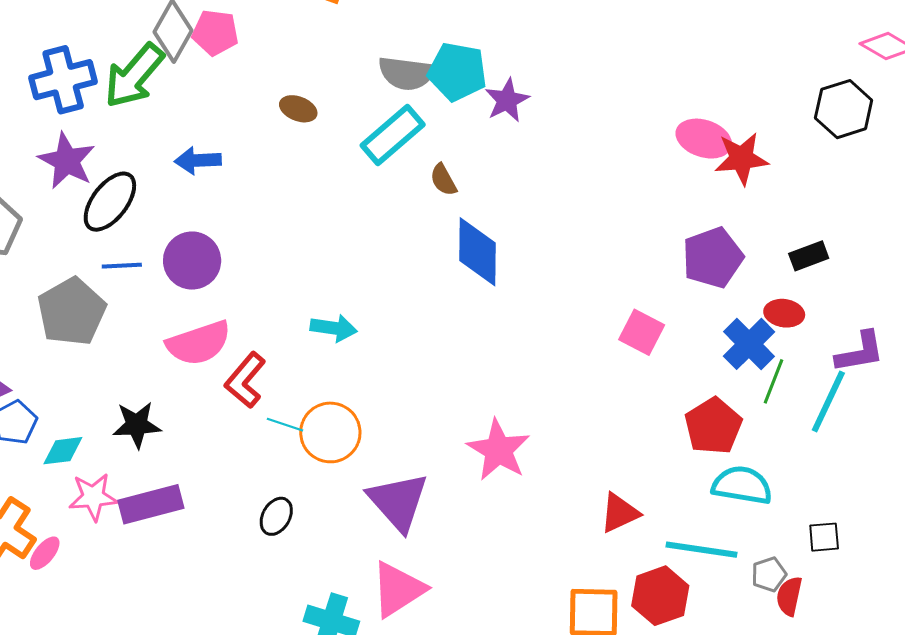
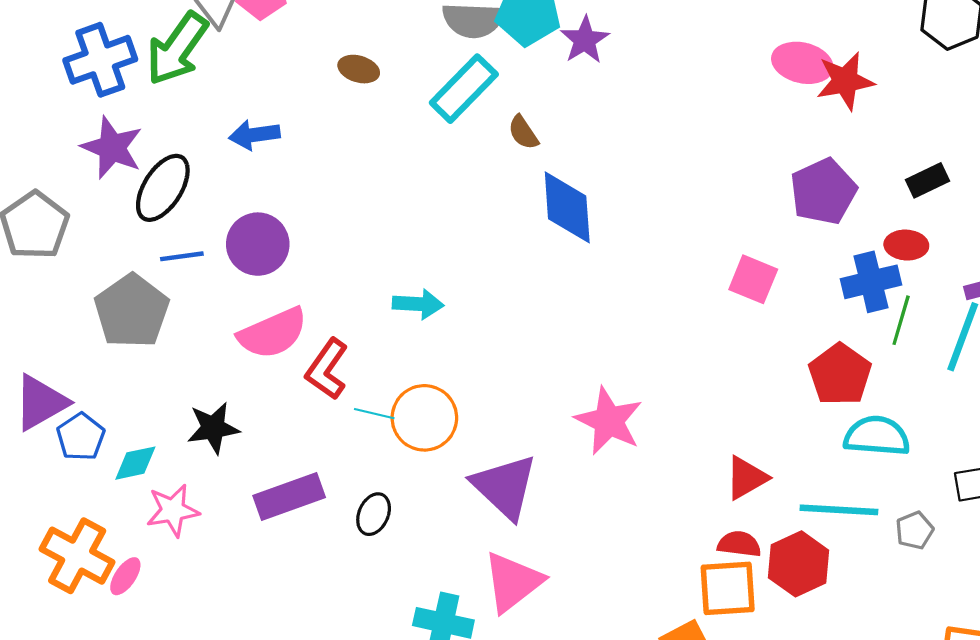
blue cross: (749, 344) -> (871, 282), turned 36
purple rectangle: (151, 504) -> (289, 497), moved
red semicircle: (789, 596) -> (739, 544), moved, turned 90

